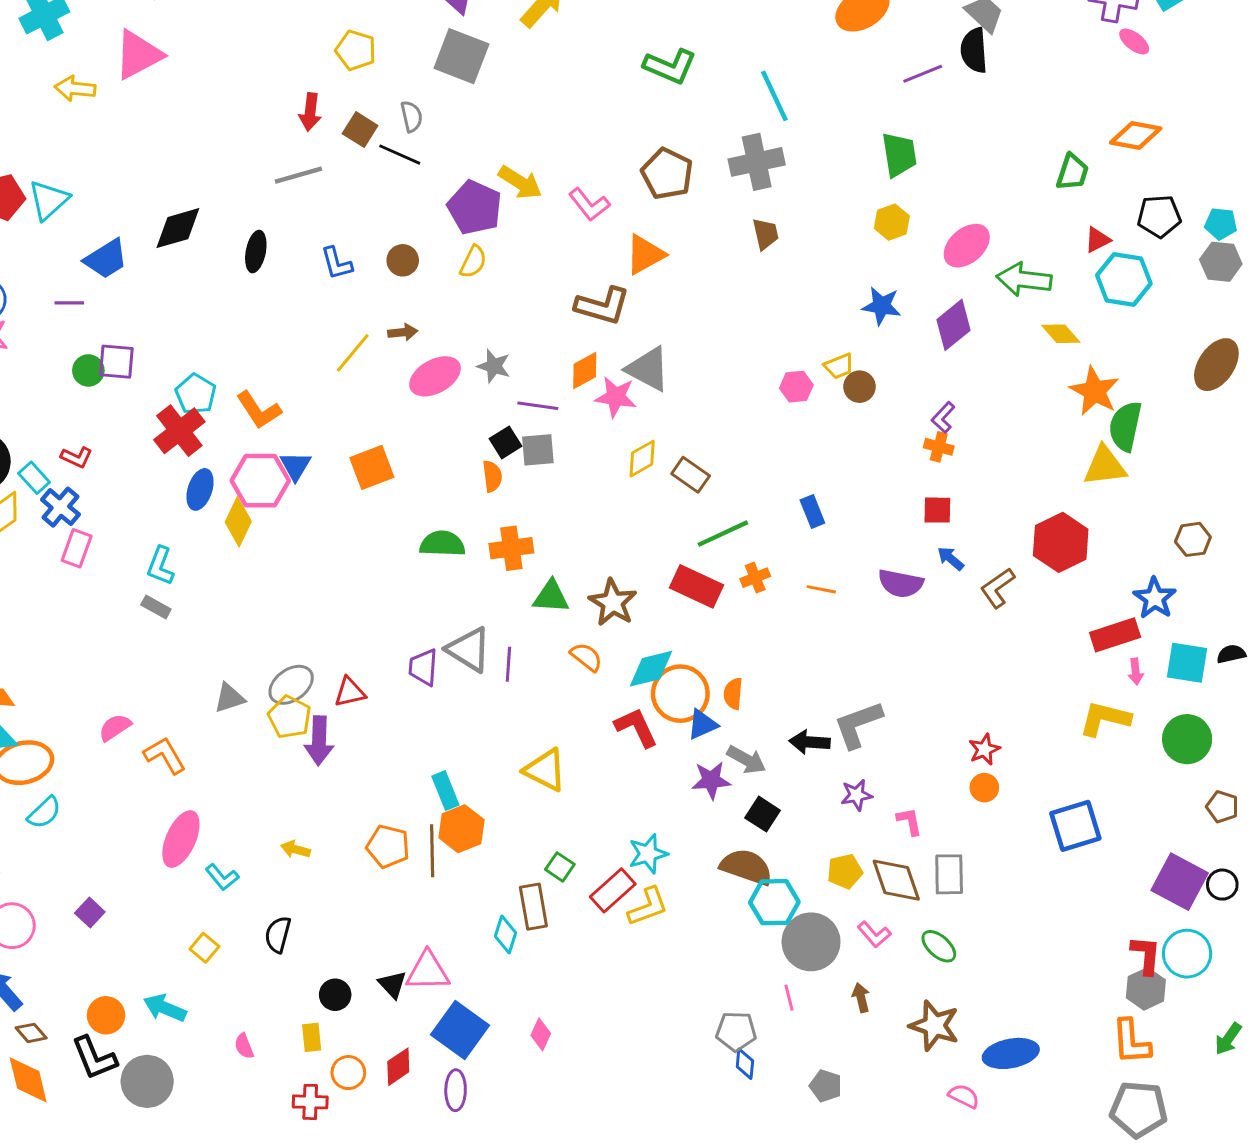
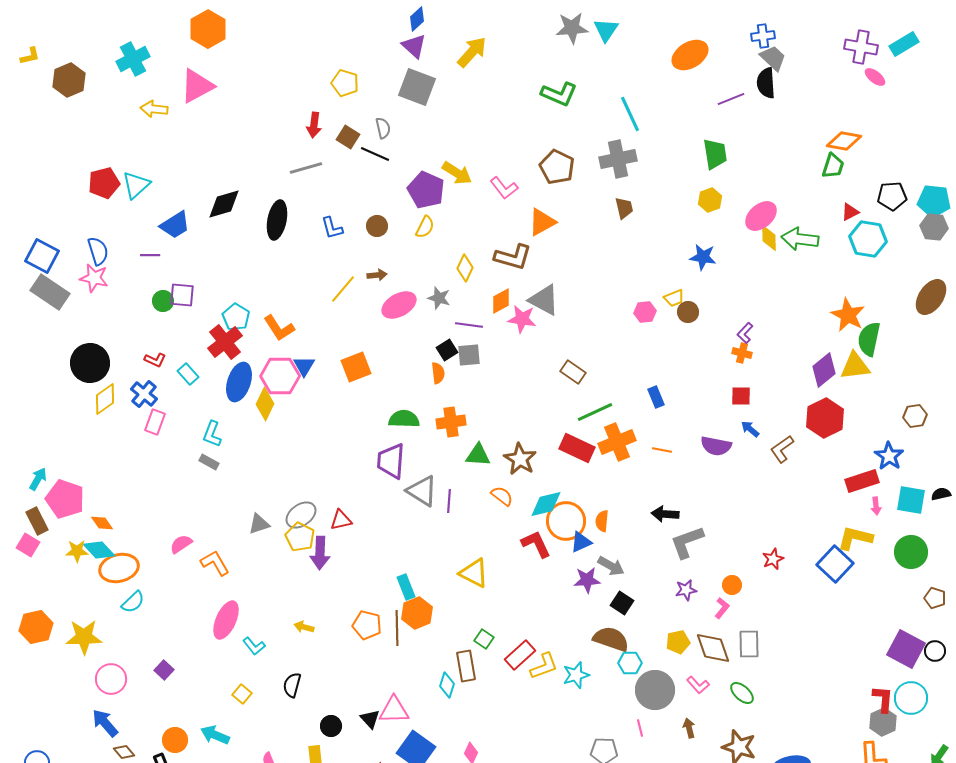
orange diamond: (1136, 135) -> (844, 141), moved
cyan pentagon: (1221, 224) -> (934, 201), size x1.5
black ellipse: (256, 252) -> (277, 220), size x1.4
purple diamond: (953, 325) -> (824, 370), moved
yellow diamond: (1061, 334) -> (769, 238), moved, turned 40
yellow diamond: (642, 459) -> (465, 268), moved, turned -36
cyan rectangle: (34, 478) -> (188, 374), moved
blue ellipse: (200, 489) -> (239, 382), size x1.4
orange cross: (755, 578) -> (617, 442), size x1.8
purple trapezoid: (423, 667) -> (391, 461), moved, size x1.4
black arrow: (810, 742) -> (665, 514), moved
orange circle: (984, 788) -> (732, 585), moved
pink L-shape: (909, 821) -> (722, 608), turned 50
blue square: (1075, 826) -> (835, 564), moved, turned -30
cyan star: (648, 854) -> (576, 675), moved
cyan hexagon: (774, 902) -> (630, 663), size x0.7

